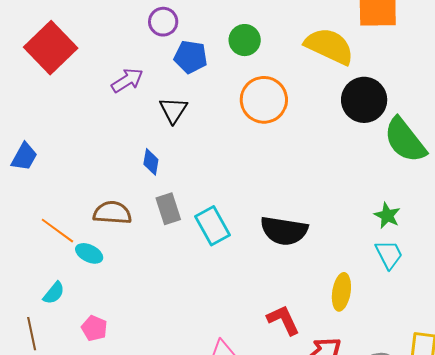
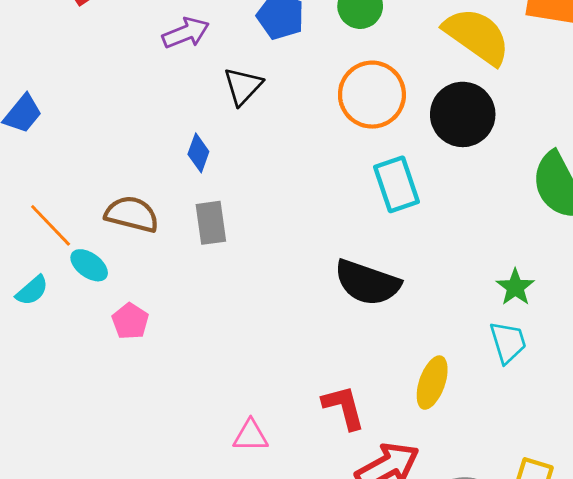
black circle: (364, 100) -> (463, 114), moved
cyan rectangle: (213, 226) -> (396, 184), moved
cyan semicircle: (54, 293) -> (32, 291), moved
pink pentagon: (94, 328) -> (130, 321), moved

